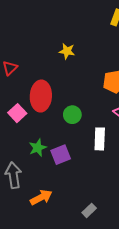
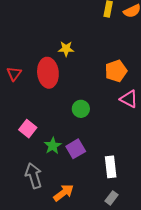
red ellipse: (41, 96) -> (48, 73), moved
pink square: (17, 113) -> (28, 129), moved
white rectangle: (100, 139) -> (111, 167), moved

